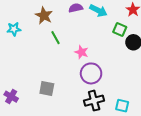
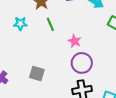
cyan star: (14, 29) -> (20, 24), moved

